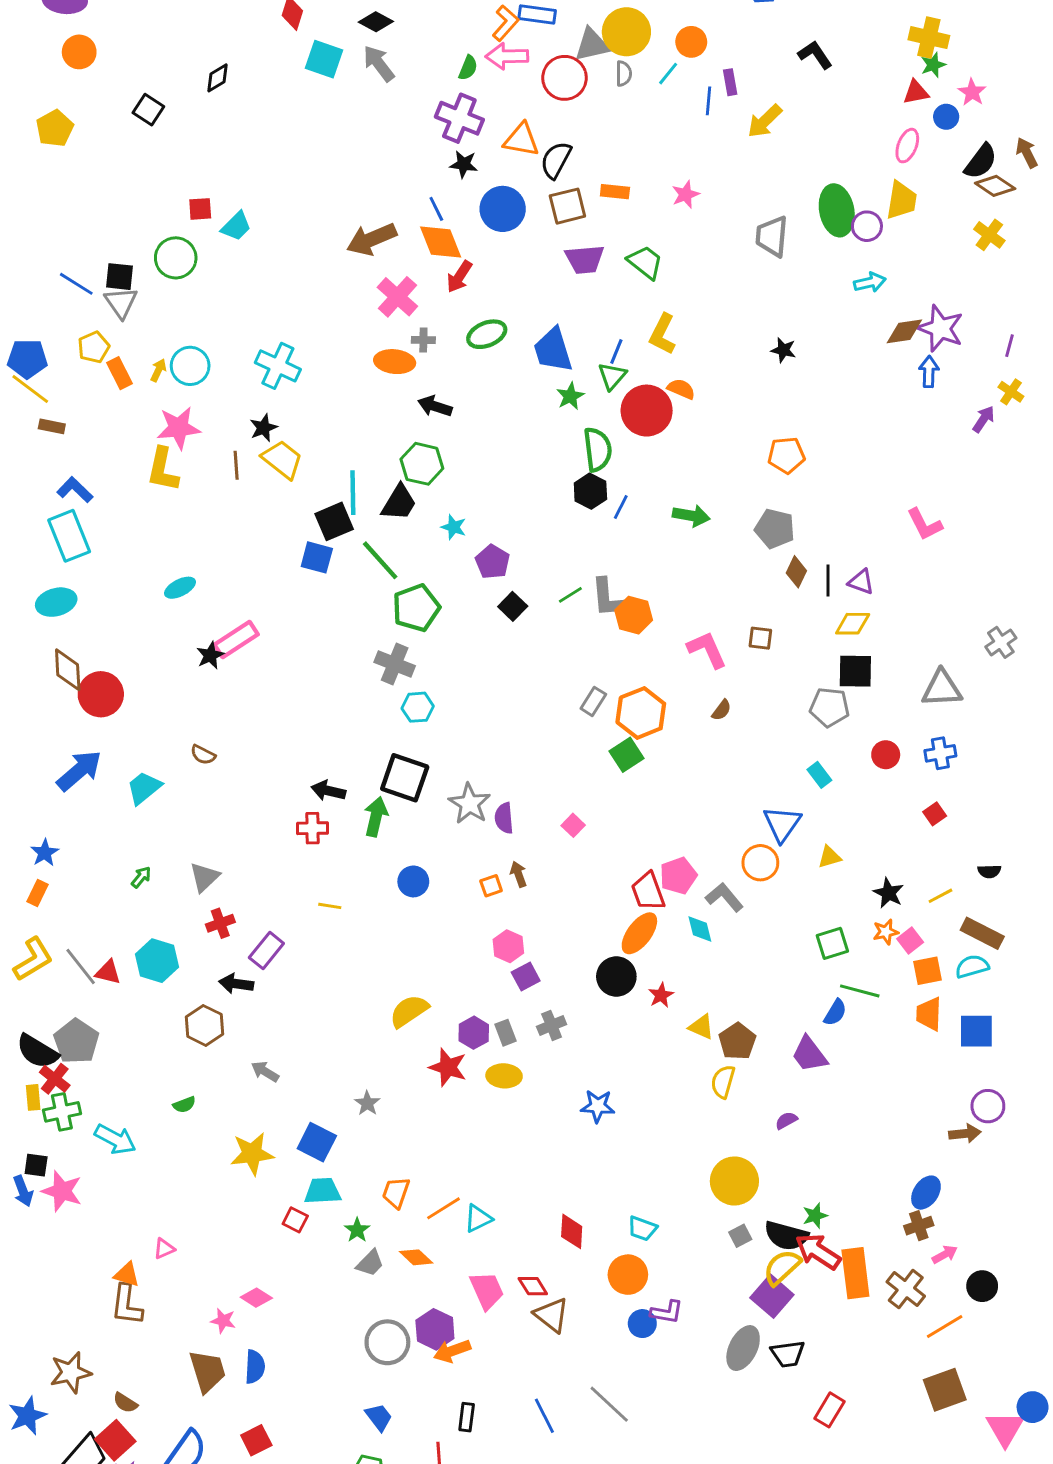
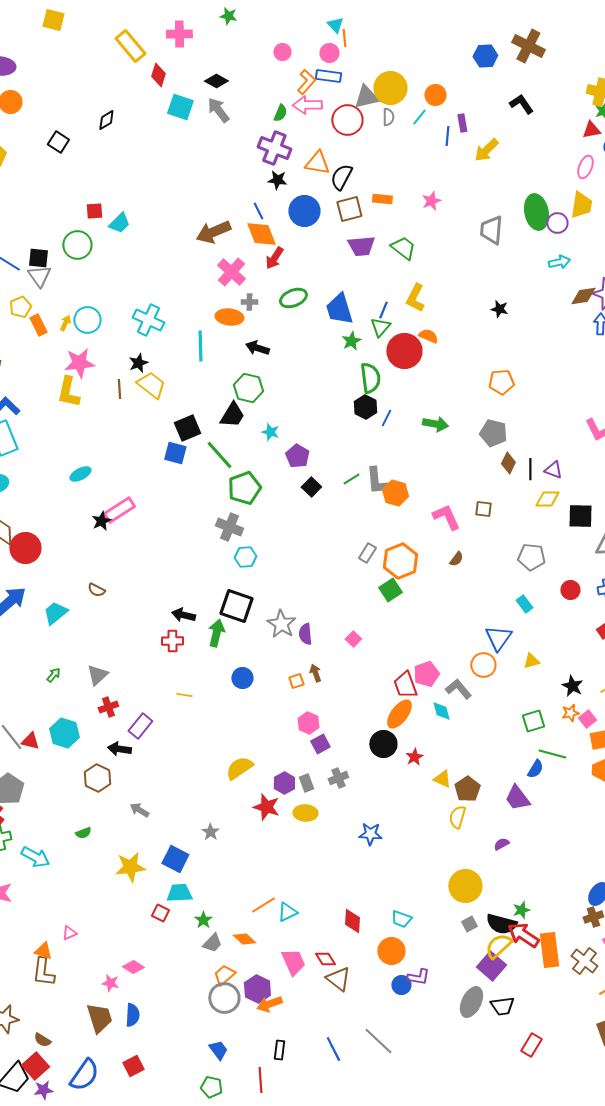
cyan line: (353, 493) -> (200, 346), moved
black square: (855, 671) -> (580, 516), moved
orange trapezoid: (396, 1193) -> (224, 975), moved, turned 30

